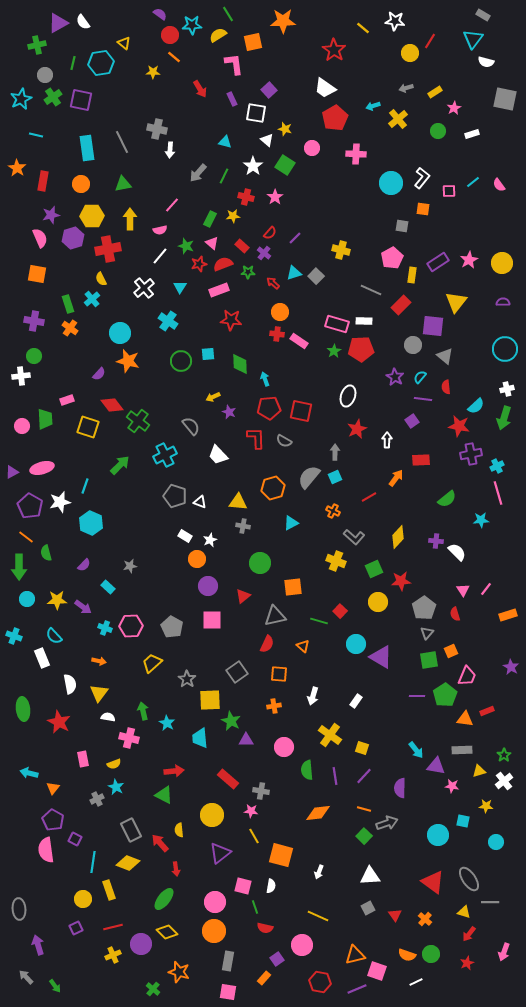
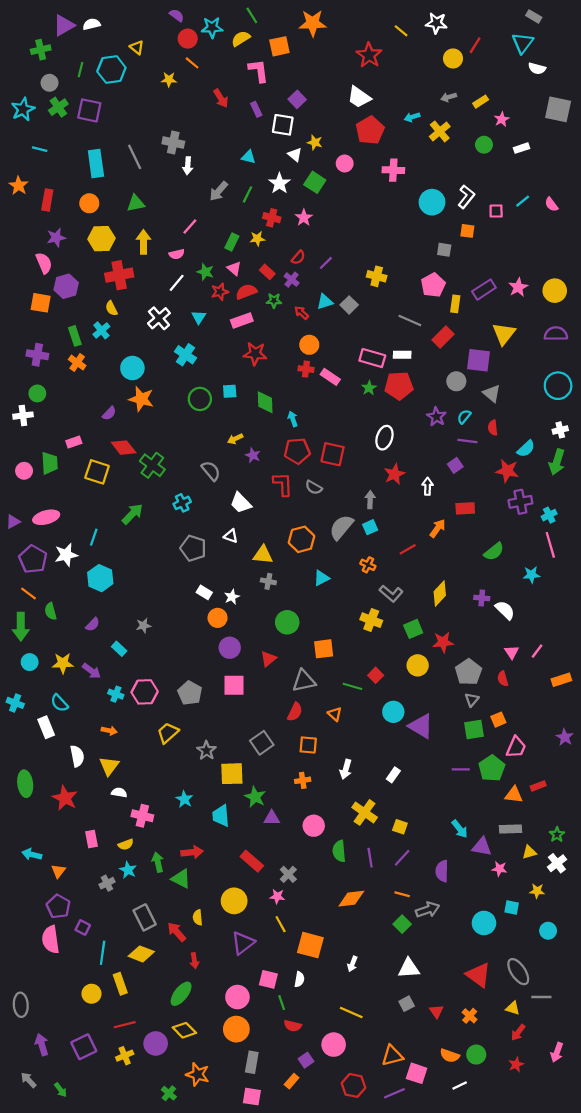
white semicircle: (83, 22) -> (92, 24), turned 112
purple hexagon: (73, 238) -> (66, 286), moved
purple semicircle: (503, 302) -> (556, 334), size x1.5
cyan cross: (165, 455) -> (182, 503), size x0.7
white triangle: (200, 502) -> (231, 536), moved
green arrow: (143, 711) -> (158, 862), moved
gray cross: (261, 791) -> (288, 874), turned 35
purple square: (76, 928) -> (84, 1047), moved, size x1.6

